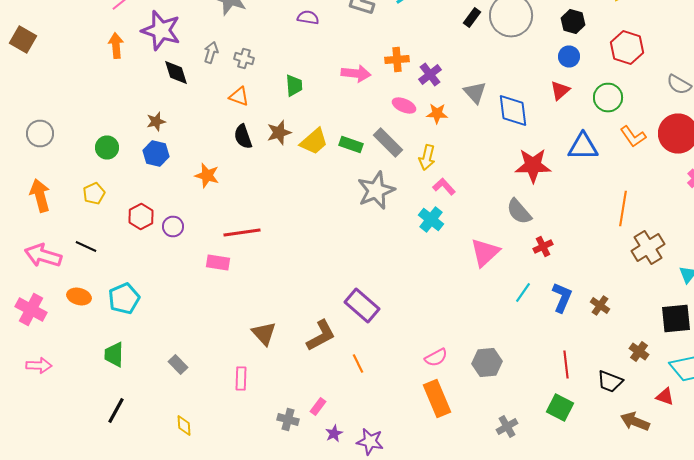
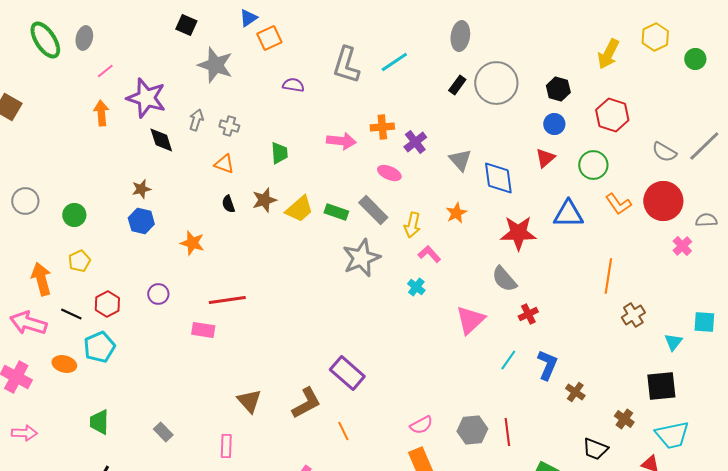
orange star: (437, 114) -> (456, 213), moved, turned -30
black semicircle: (243, 136) -> (228, 204), size x0.7
green circle: (107, 148) -> (74, 215), moved
orange arrow: (40, 196) -> (41, 279), moved
red hexagon: (141, 216) -> (107, 304), moved
cyan cross: (431, 220) -> (416, 287), size x0.7
brown cross: (648, 248) -> (633, 315), size x0.7
cyan pentagon: (124, 298) -> (99, 347), moved
brown cross: (600, 306) -> (575, 392), moved
red line: (566, 364) -> (507, 432), moved

